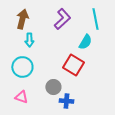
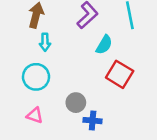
cyan semicircle: (85, 42) -> (104, 45), moved
red square: (73, 65) -> (120, 74), moved

